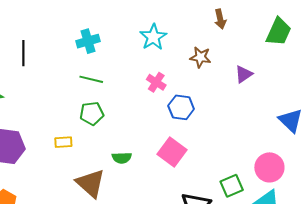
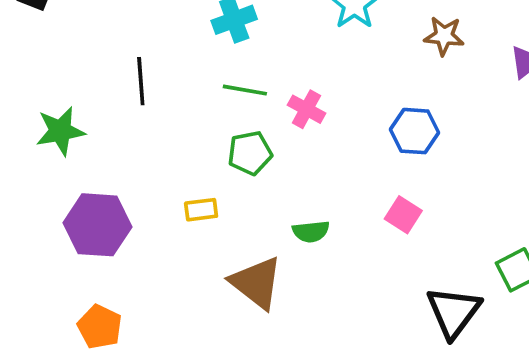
black line: (23, 53) -> (141, 81), moved
pink cross: (156, 82) -> (306, 109), moved
pink square: (172, 152) -> (403, 215), size x0.7

